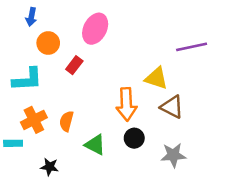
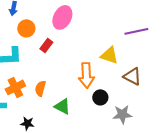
brown triangle: (172, 107) -> (132, 76), moved
black circle: (134, 138) -> (100, 97), moved

